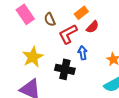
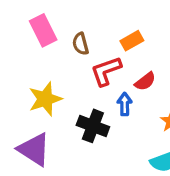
red semicircle: (92, 27) -> (145, 81), moved

